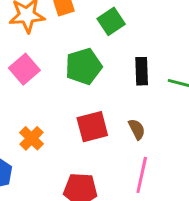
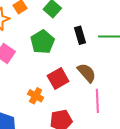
brown semicircle: (137, 129) -> (87, 73), size x1.5
orange cross: (32, 138) -> (36, 96), moved

